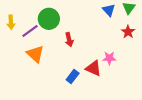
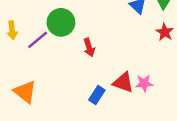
orange triangle: (35, 54) -> (25, 92), moved
pink star: (109, 58) -> (144, 83), moved

